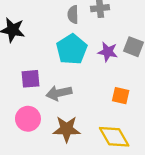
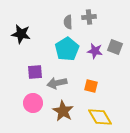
orange square: (121, 96) -> (91, 86), moved
brown star: (67, 129) -> (63, 111), turned 30

